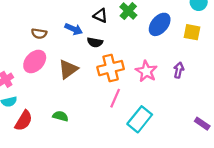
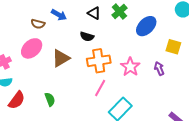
blue arrow: (74, 29) -> (59, 15), moved
yellow square: (192, 32) -> (173, 47), moved
purple arrow: (179, 70) -> (159, 69), turned -40
green semicircle: (60, 116) -> (50, 99), turned 48

